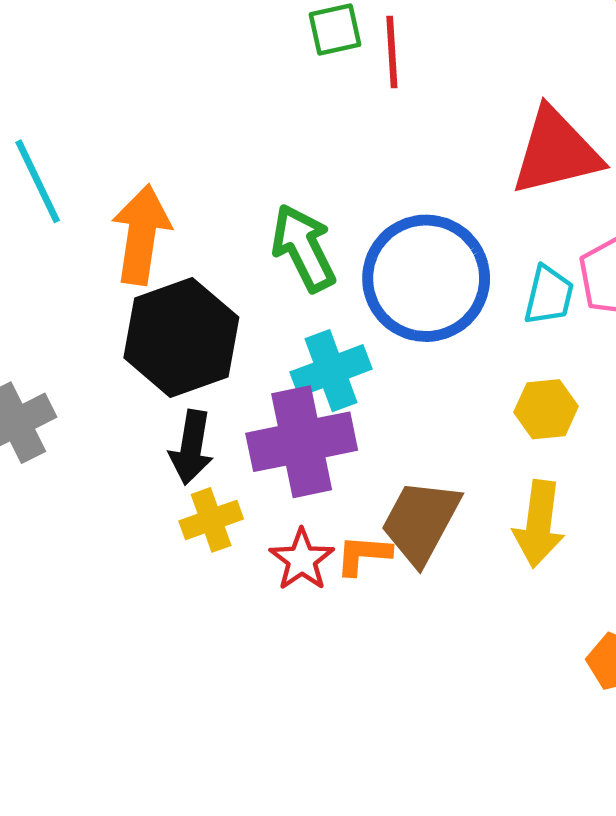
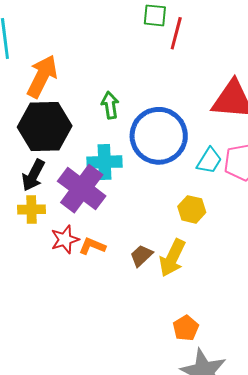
green arrow: (304, 248) -> (110, 105), size x0.7
purple cross: (302, 442) -> (82, 189), turned 30
brown trapezoid: (421, 522) -> (141, 256), moved, size x0.6

